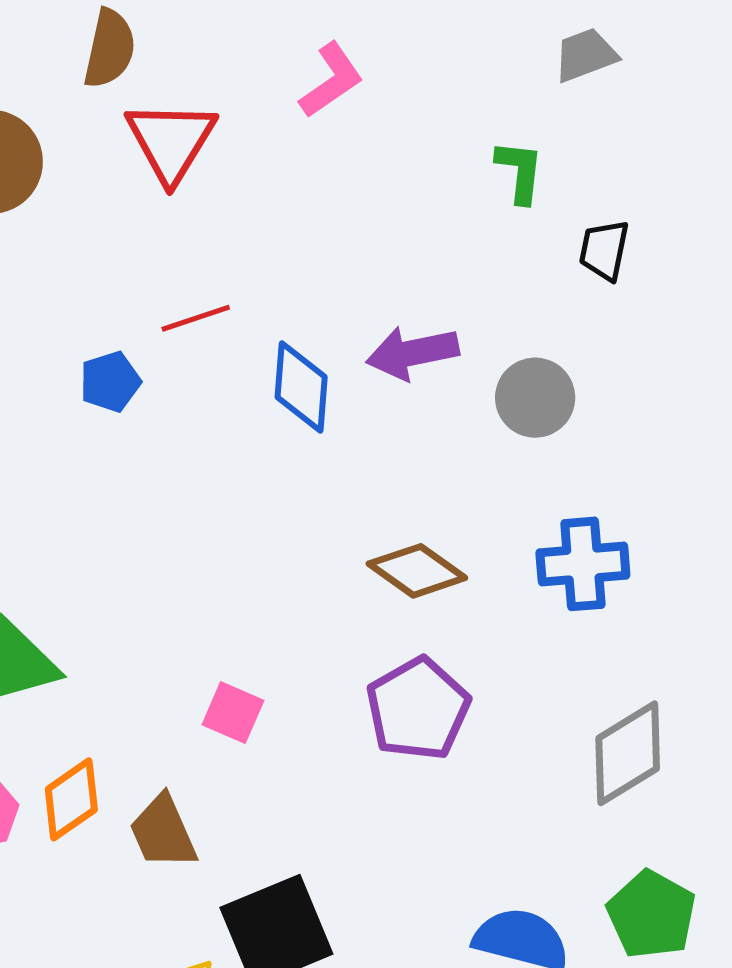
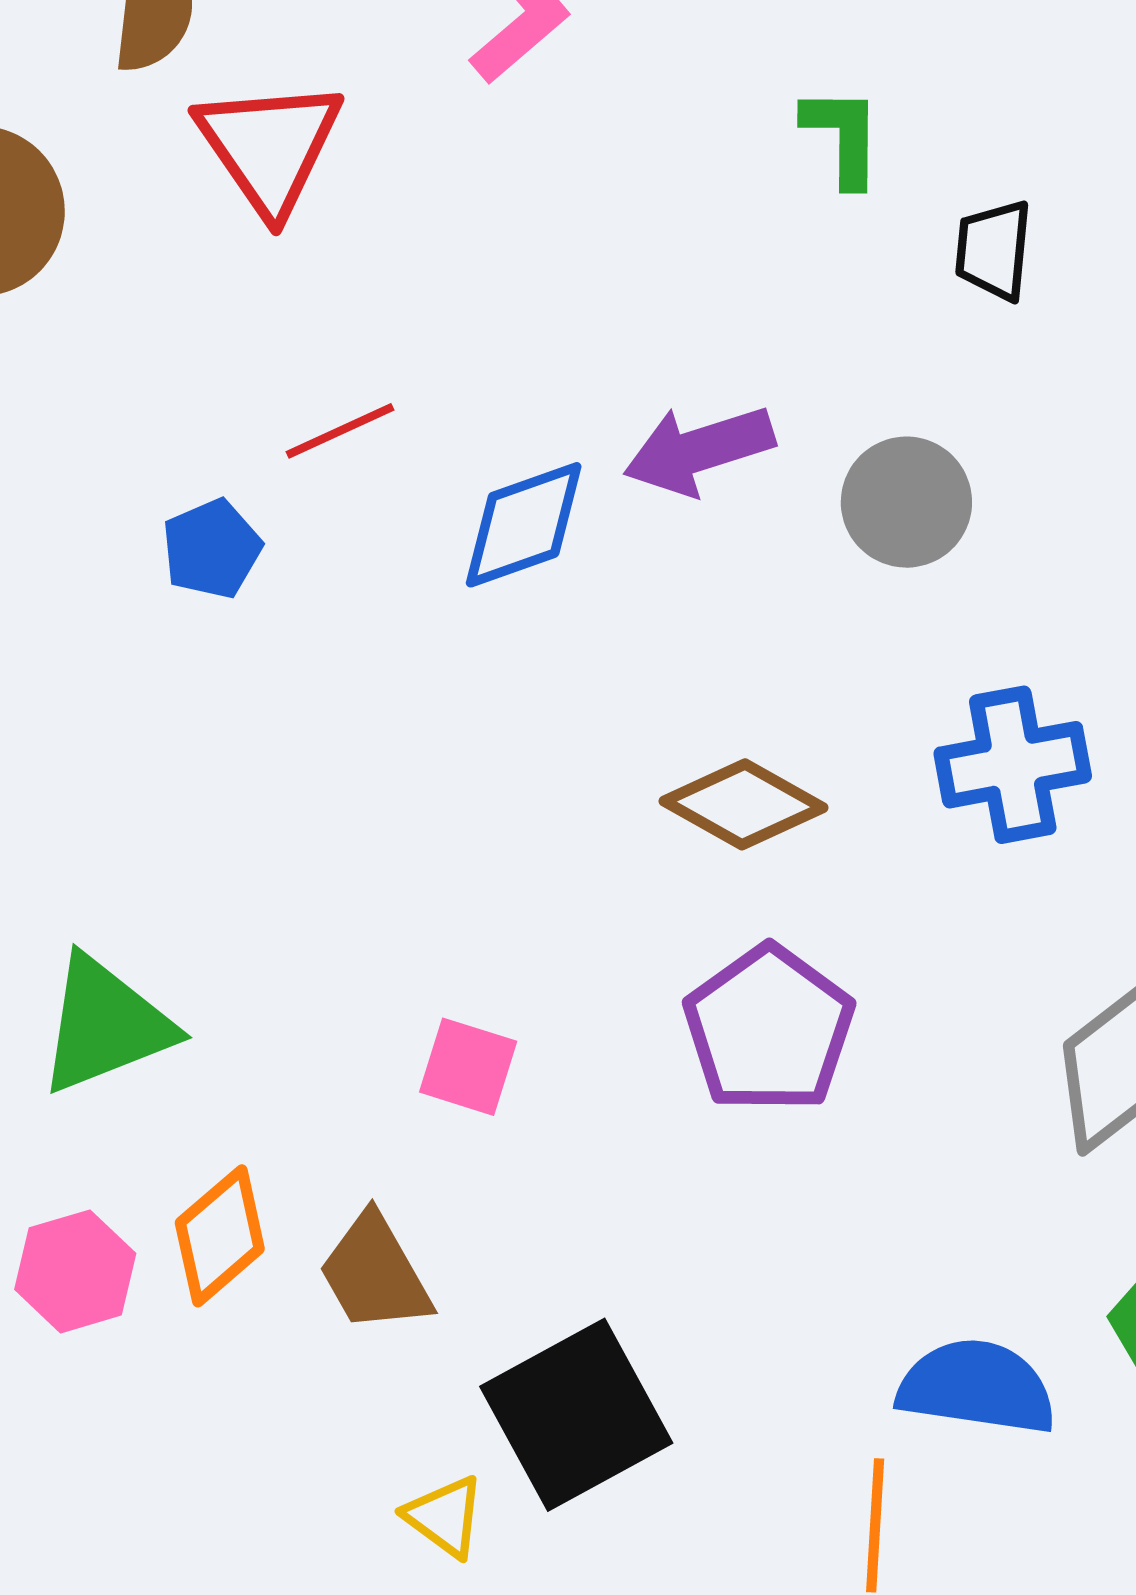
blue diamond: (301, 387) -> (524, 525), turned 72

